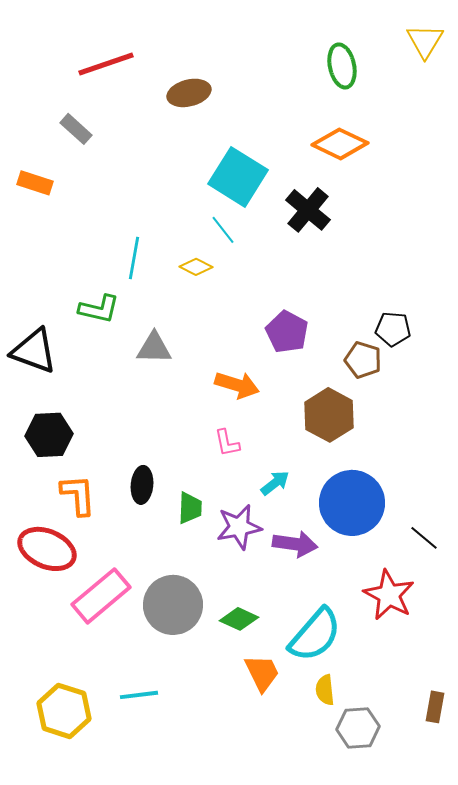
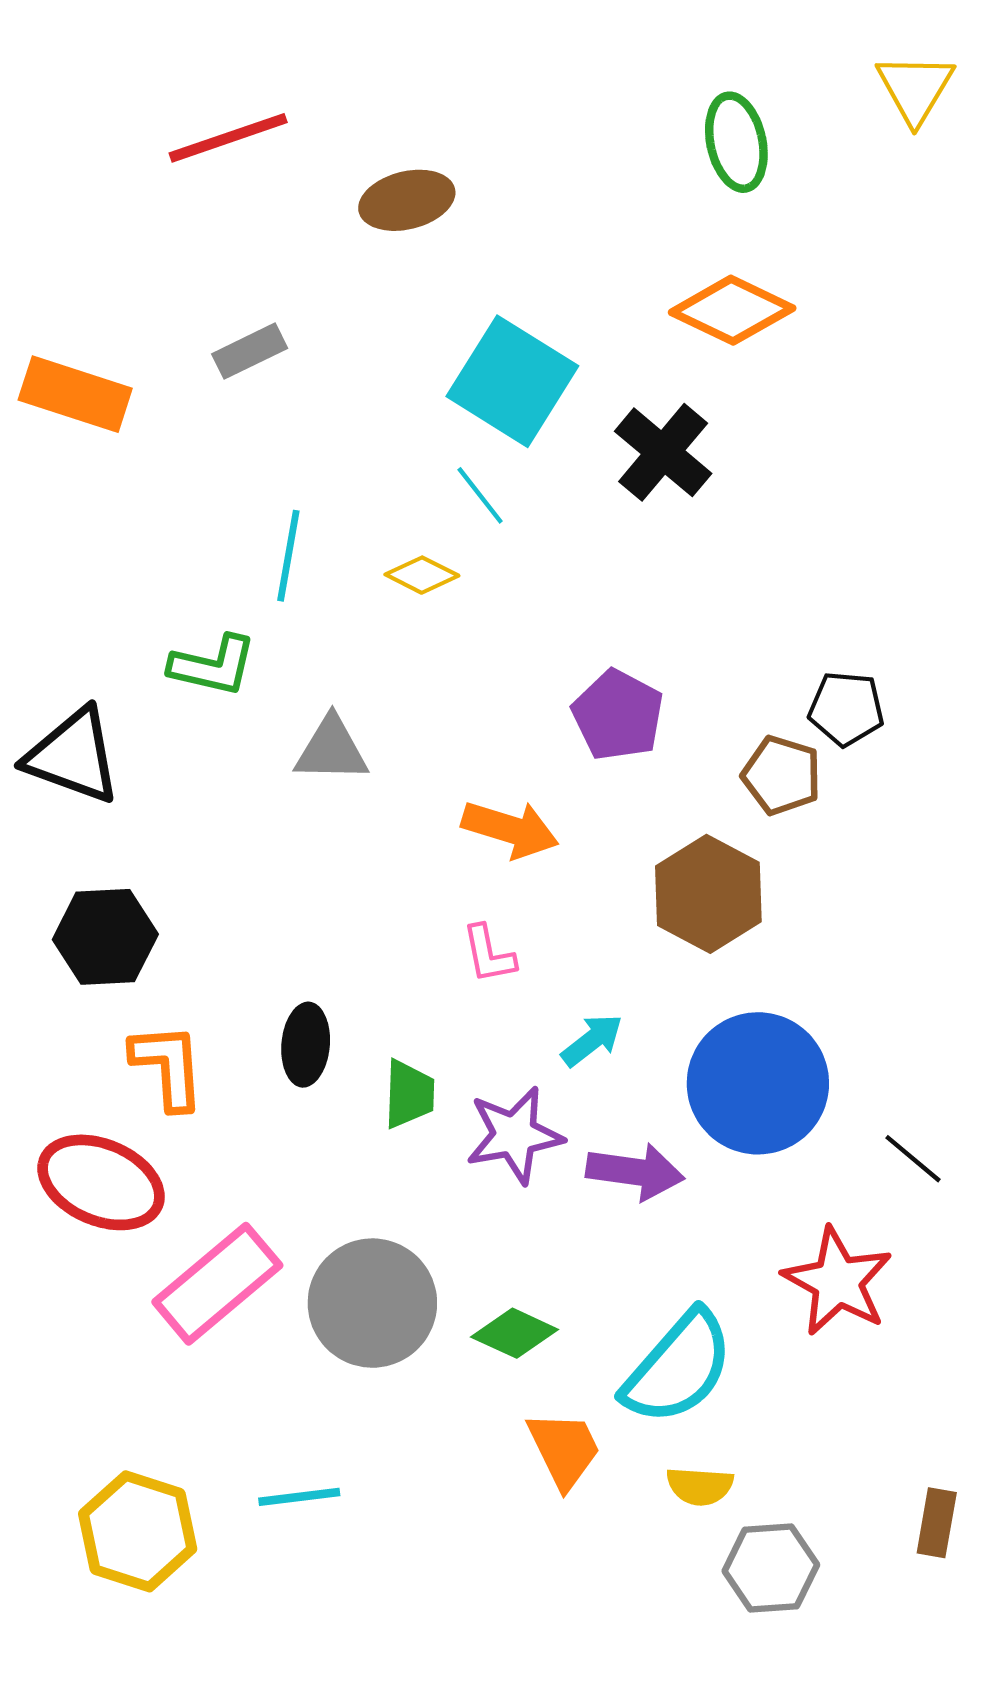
gray rectangle: (76, 129) -> (250, 351), moved, turned -68
orange rectangle: (35, 183) -> (75, 394), size x1.4
yellow semicircle: (325, 690) -> (700, 1486), turned -80

